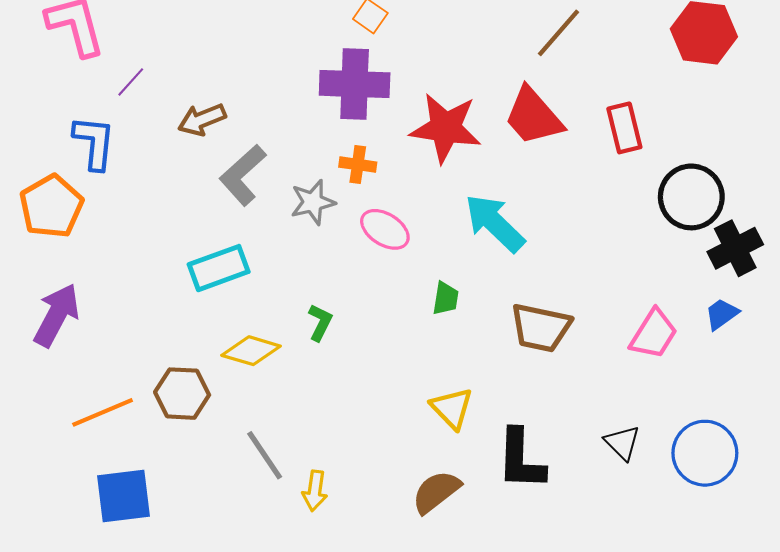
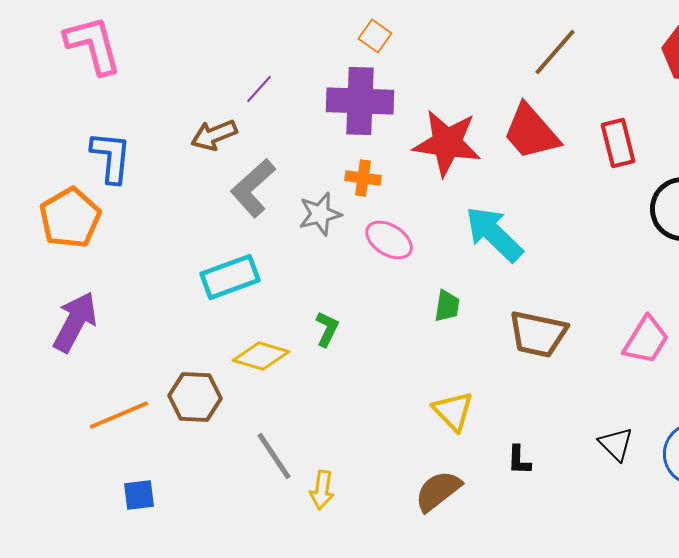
purple line: (131, 82) -> (259, 89), moved
black L-shape: (521, 459) -> (519, 460), size x0.5
blue square: (123, 496) -> (139, 495), size x0.6

